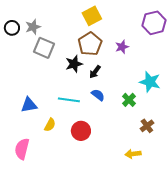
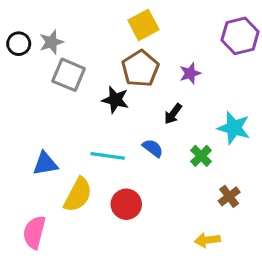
black star: (74, 64) -> (115, 100), turned 30
black arrow: (95, 72) -> (173, 114), moved
yellow semicircle: (50, 125) -> (78, 195), size x1.6

